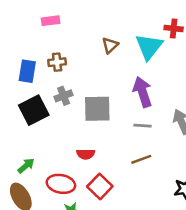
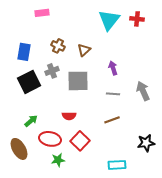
brown triangle: (110, 45) -> (84, 50), moved
cyan triangle: (149, 47) -> (109, 20), moved
brown cross: (57, 62) -> (58, 46), moved, turned 32
purple arrow: (143, 92) -> (113, 68), size x0.6
green arrow: (26, 166) -> (31, 121), moved

